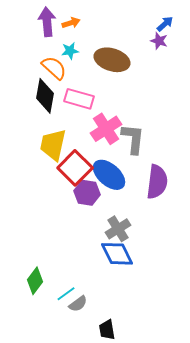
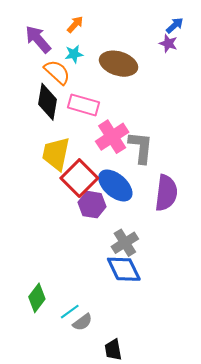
purple arrow: (47, 22) -> (38, 39), moved, turned -36
orange arrow: (71, 23) -> (75, 24), turned -30

